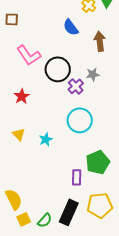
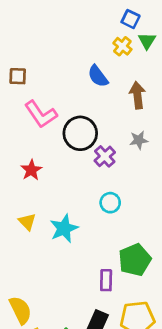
brown square: (12, 19) -> (18, 76), moved
gray star: (93, 74) -> (139, 140), moved
cyan circle: (80, 120) -> (110, 203), size x0.6
cyan star: (46, 139) -> (64, 229), size x1.5

